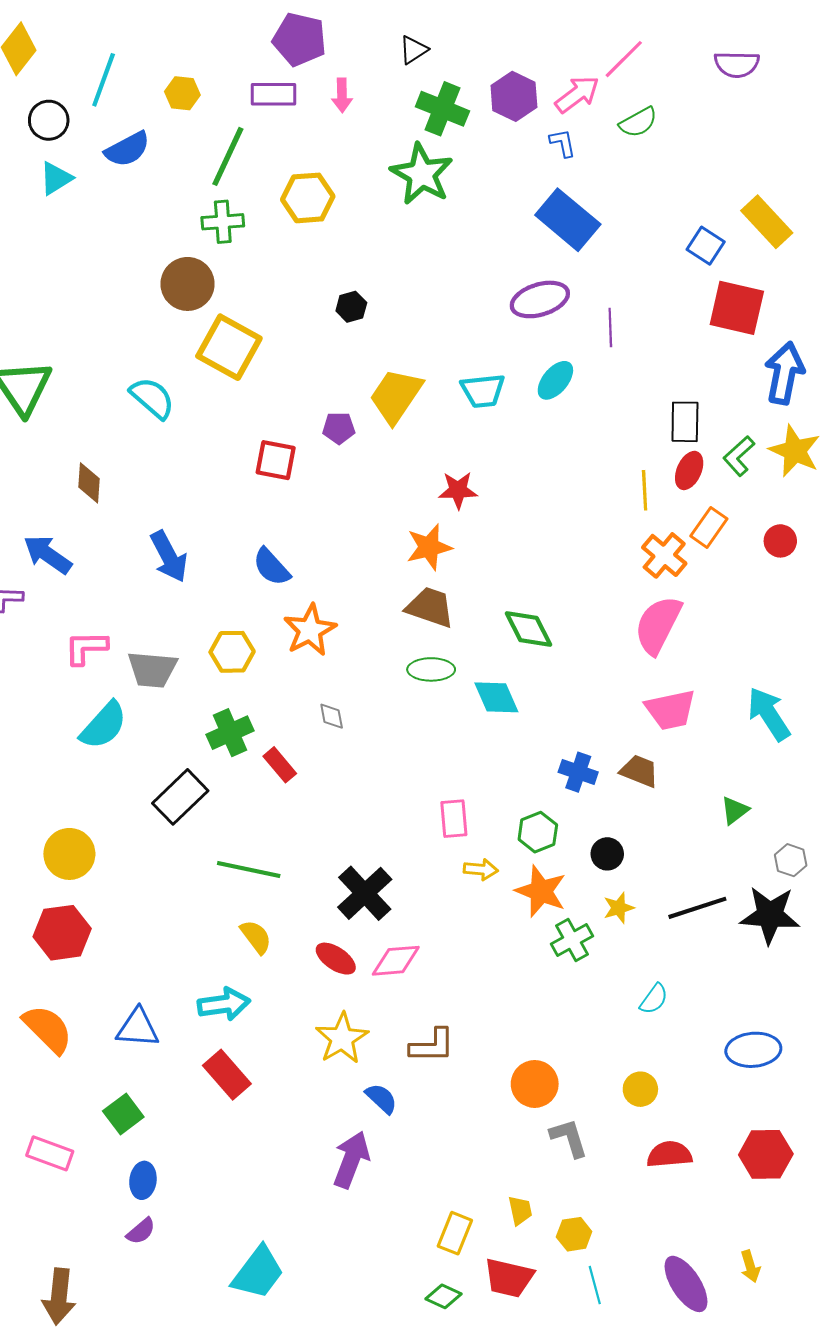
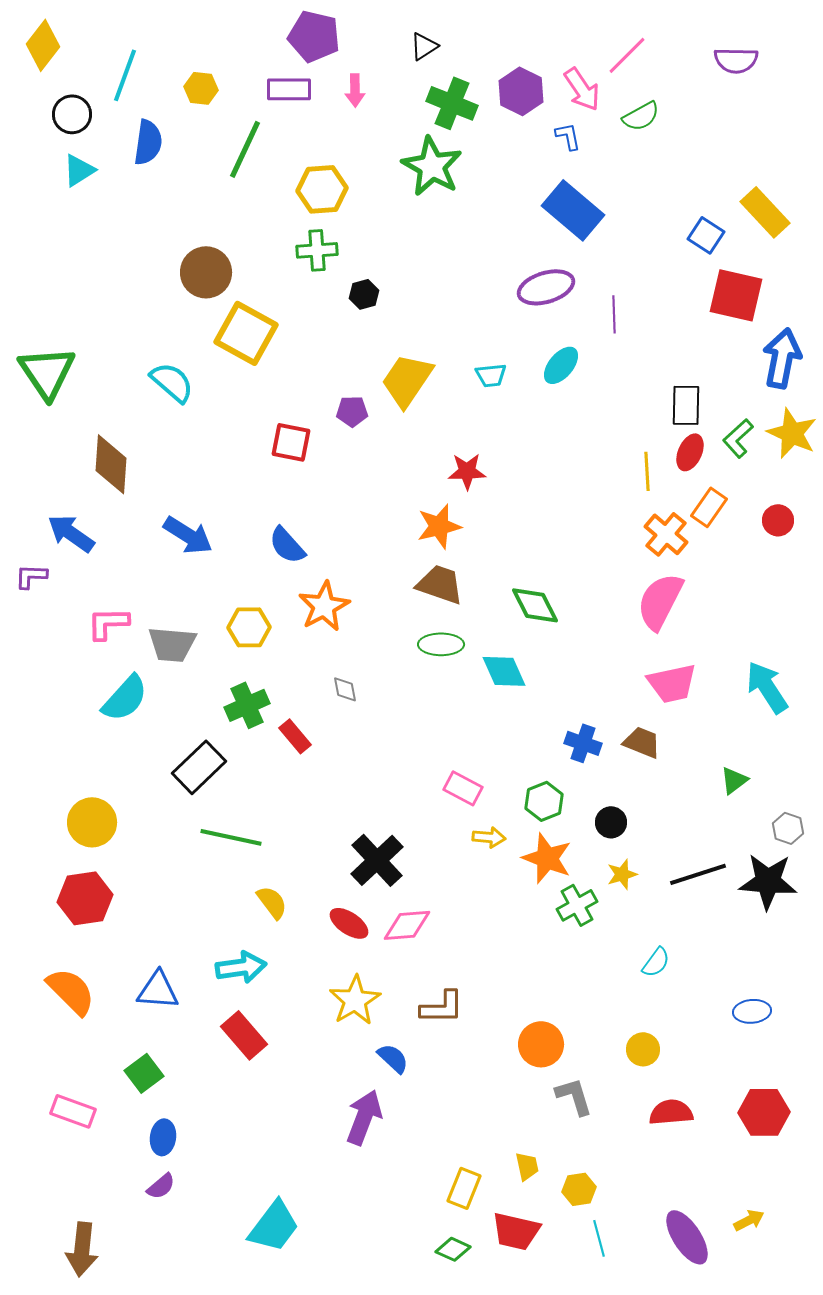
pink arrow: (577, 94) -> (582, 89), turned 93
blue semicircle: (127, 149) -> (148, 142), turned -54
green cross: (223, 222) -> (317, 250), moved
cyan trapezoid: (483, 391) -> (491, 375), size x0.7
brown diamond: (89, 483) -> (111, 464), size x1.5
blue arrow: (169, 556) -> (188, 535), turned -30
pink rectangle: (454, 819) -> (463, 788), turned -57
green line: (249, 869) -> (231, 837), moved
blue ellipse: (753, 1050) -> (752, 1011), size x0.7
yellow arrow: (750, 1266) -> (749, 1220), turned -100

